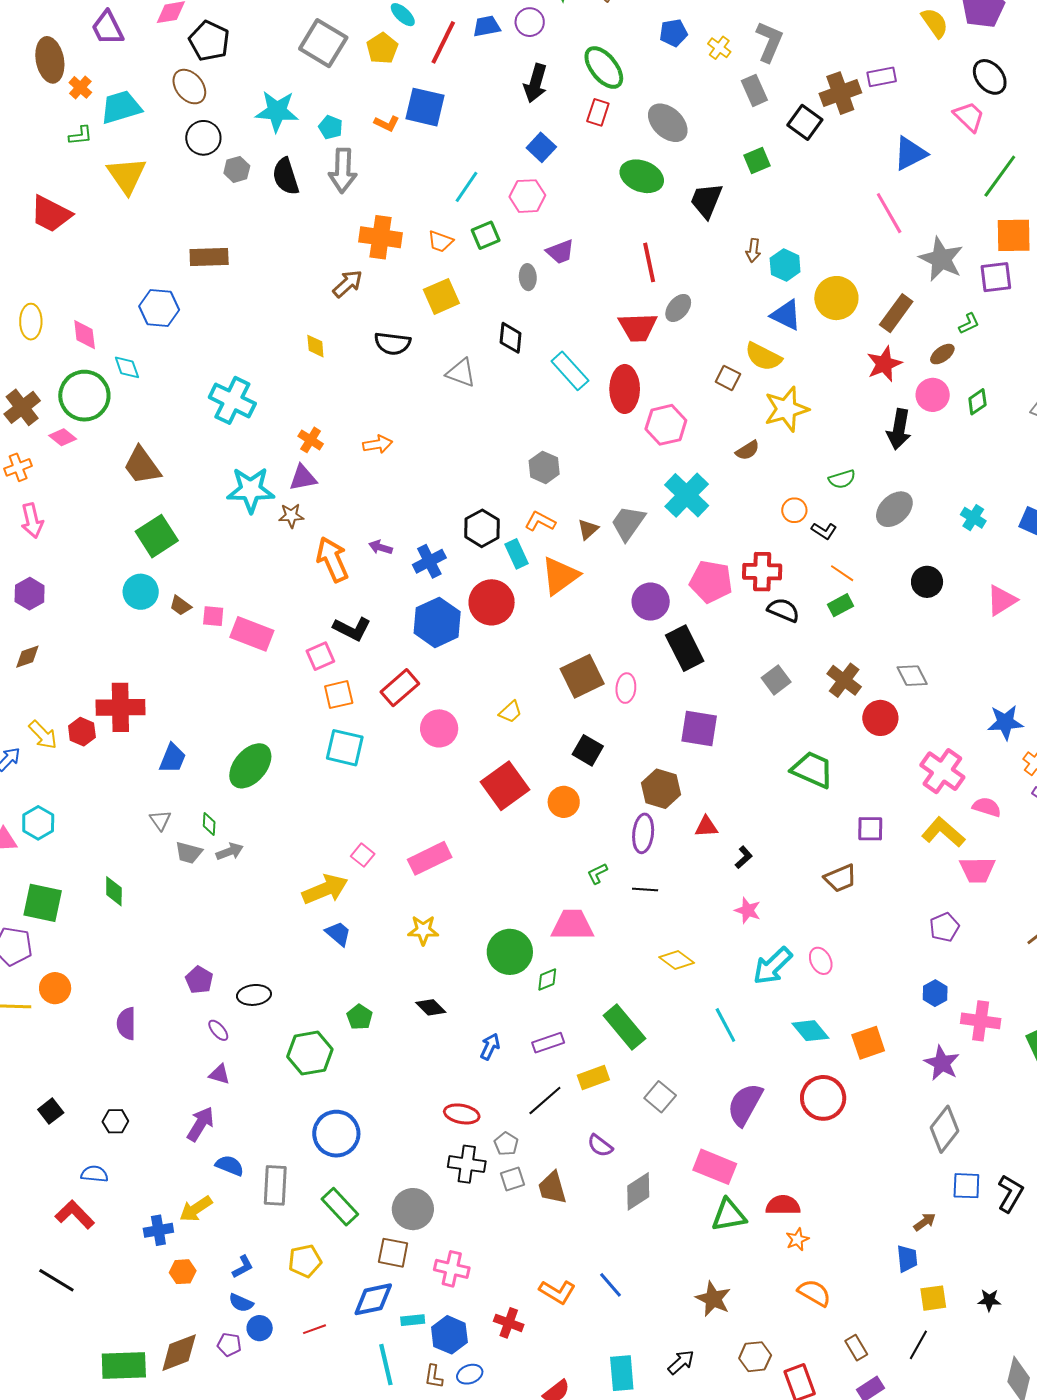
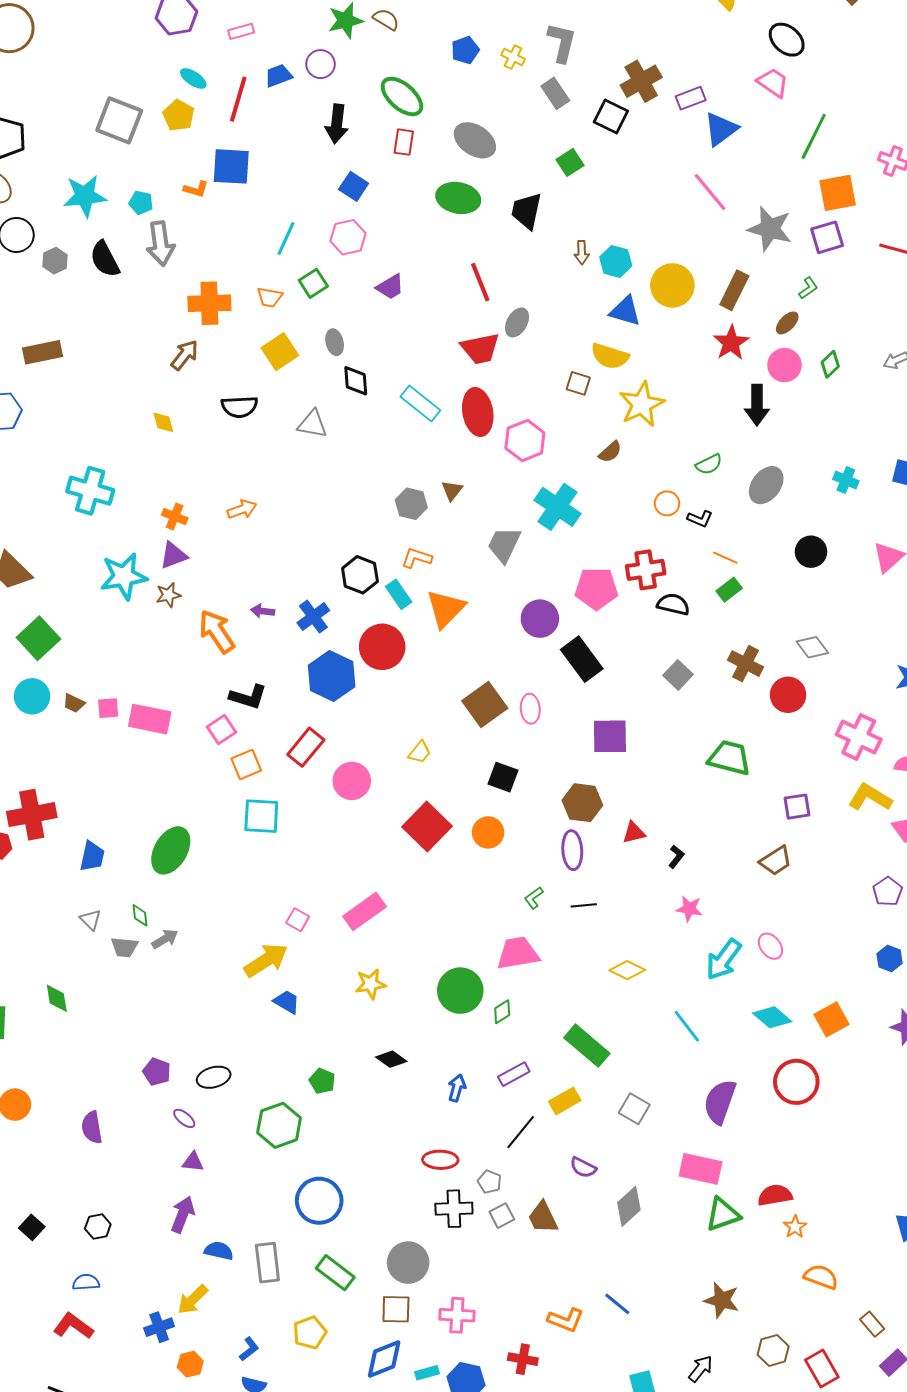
purple rectangle: (882, 77) -> (691, 98), moved
gray ellipse: (528, 277) -> (335, 342), moved
brown triangle: (588, 529) -> (452, 490), moved

